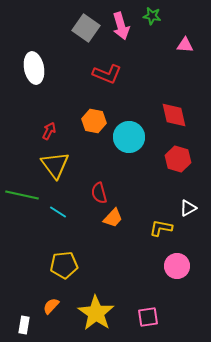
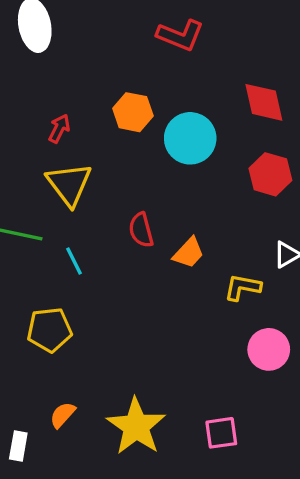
red L-shape: (107, 74) -> (180, 35), moved
cyan line: (58, 212) -> (74, 261), turned 30
orange trapezoid: (113, 218) -> (189, 253), moved
yellow pentagon: (64, 265) -> (49, 330), moved

